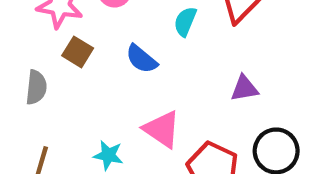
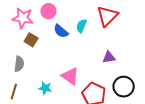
blue semicircle: (141, 59) -> (61, 31), moved
gray semicircle: (36, 87) -> (19, 64), moved

